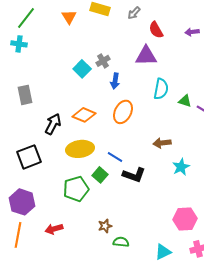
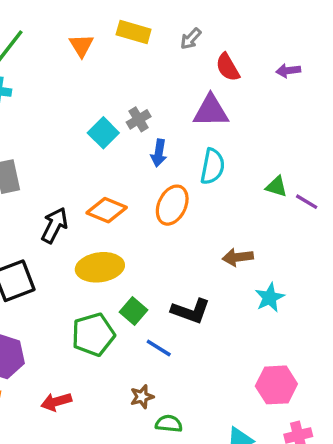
cyan semicircle: (161, 89) -> (213, 166), moved
blue line: (115, 157) -> (159, 348), moved

